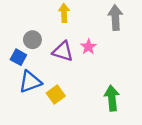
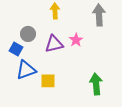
purple triangle: (63, 51) -> (54, 44), turned -30
yellow square: (56, 95) -> (48, 81), turned 35

